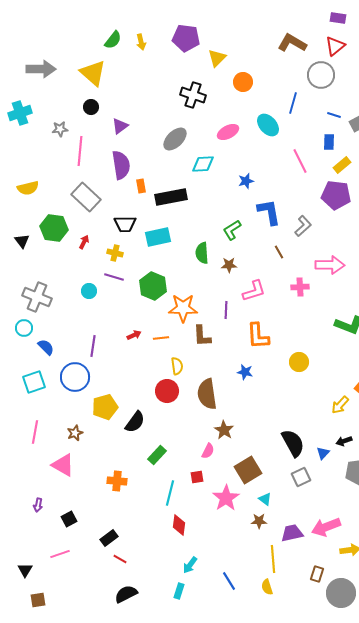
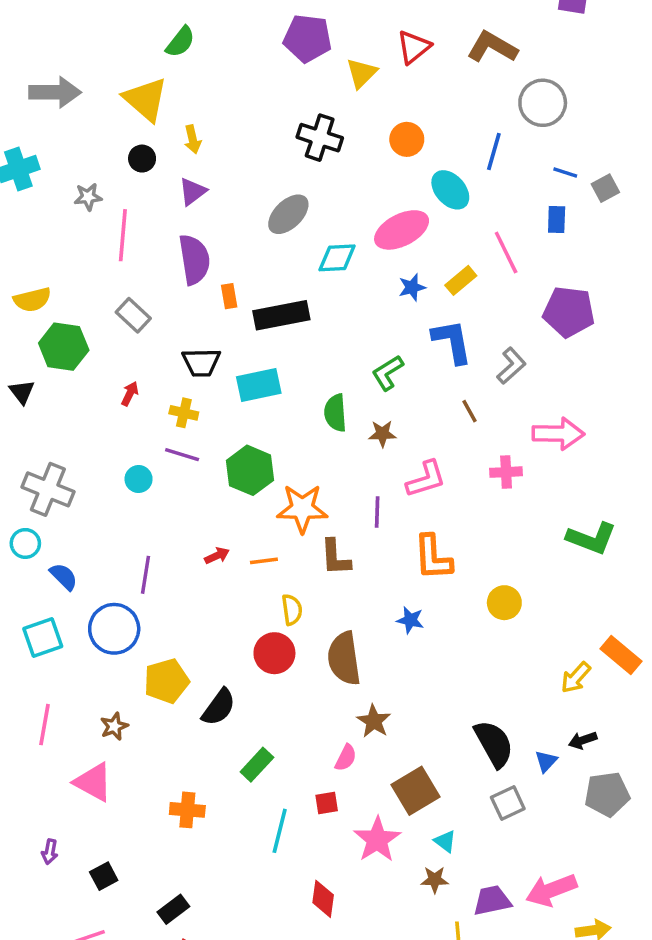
yellow arrow: (141, 42) -> (193, 139), moved
red triangle: (335, 46) -> (414, 47), moved
orange circle: (243, 82) -> (407, 139), moved
pink ellipse: (228, 132) -> (402, 230), moved, size x1.4
yellow rectangle: (342, 165) -> (461, 280), moved
gray rectangle: (86, 197) -> (133, 315), size x0.7
green hexagon: (54, 228) -> (64, 347), moved
red diamond: (179, 525) -> (323, 899), moved

